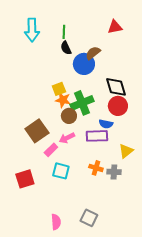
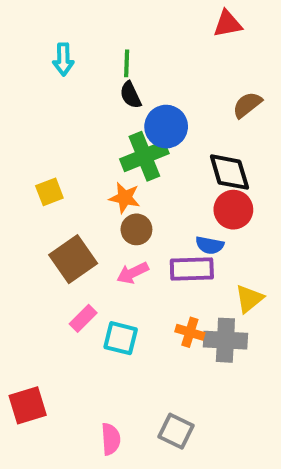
red triangle: (115, 27) -> (227, 24), moved
cyan arrow: (32, 30) -> (63, 59), size x0.7
brown semicircle: (93, 53) -> (247, 105), moved
yellow square: (59, 89) -> (49, 192), moved
green cross: (82, 103) -> (144, 156), moved
pink rectangle: (51, 150) -> (83, 318), moved
gray cross: (114, 172) -> (225, 340), size x1.5
red square: (25, 179) -> (28, 405), moved

